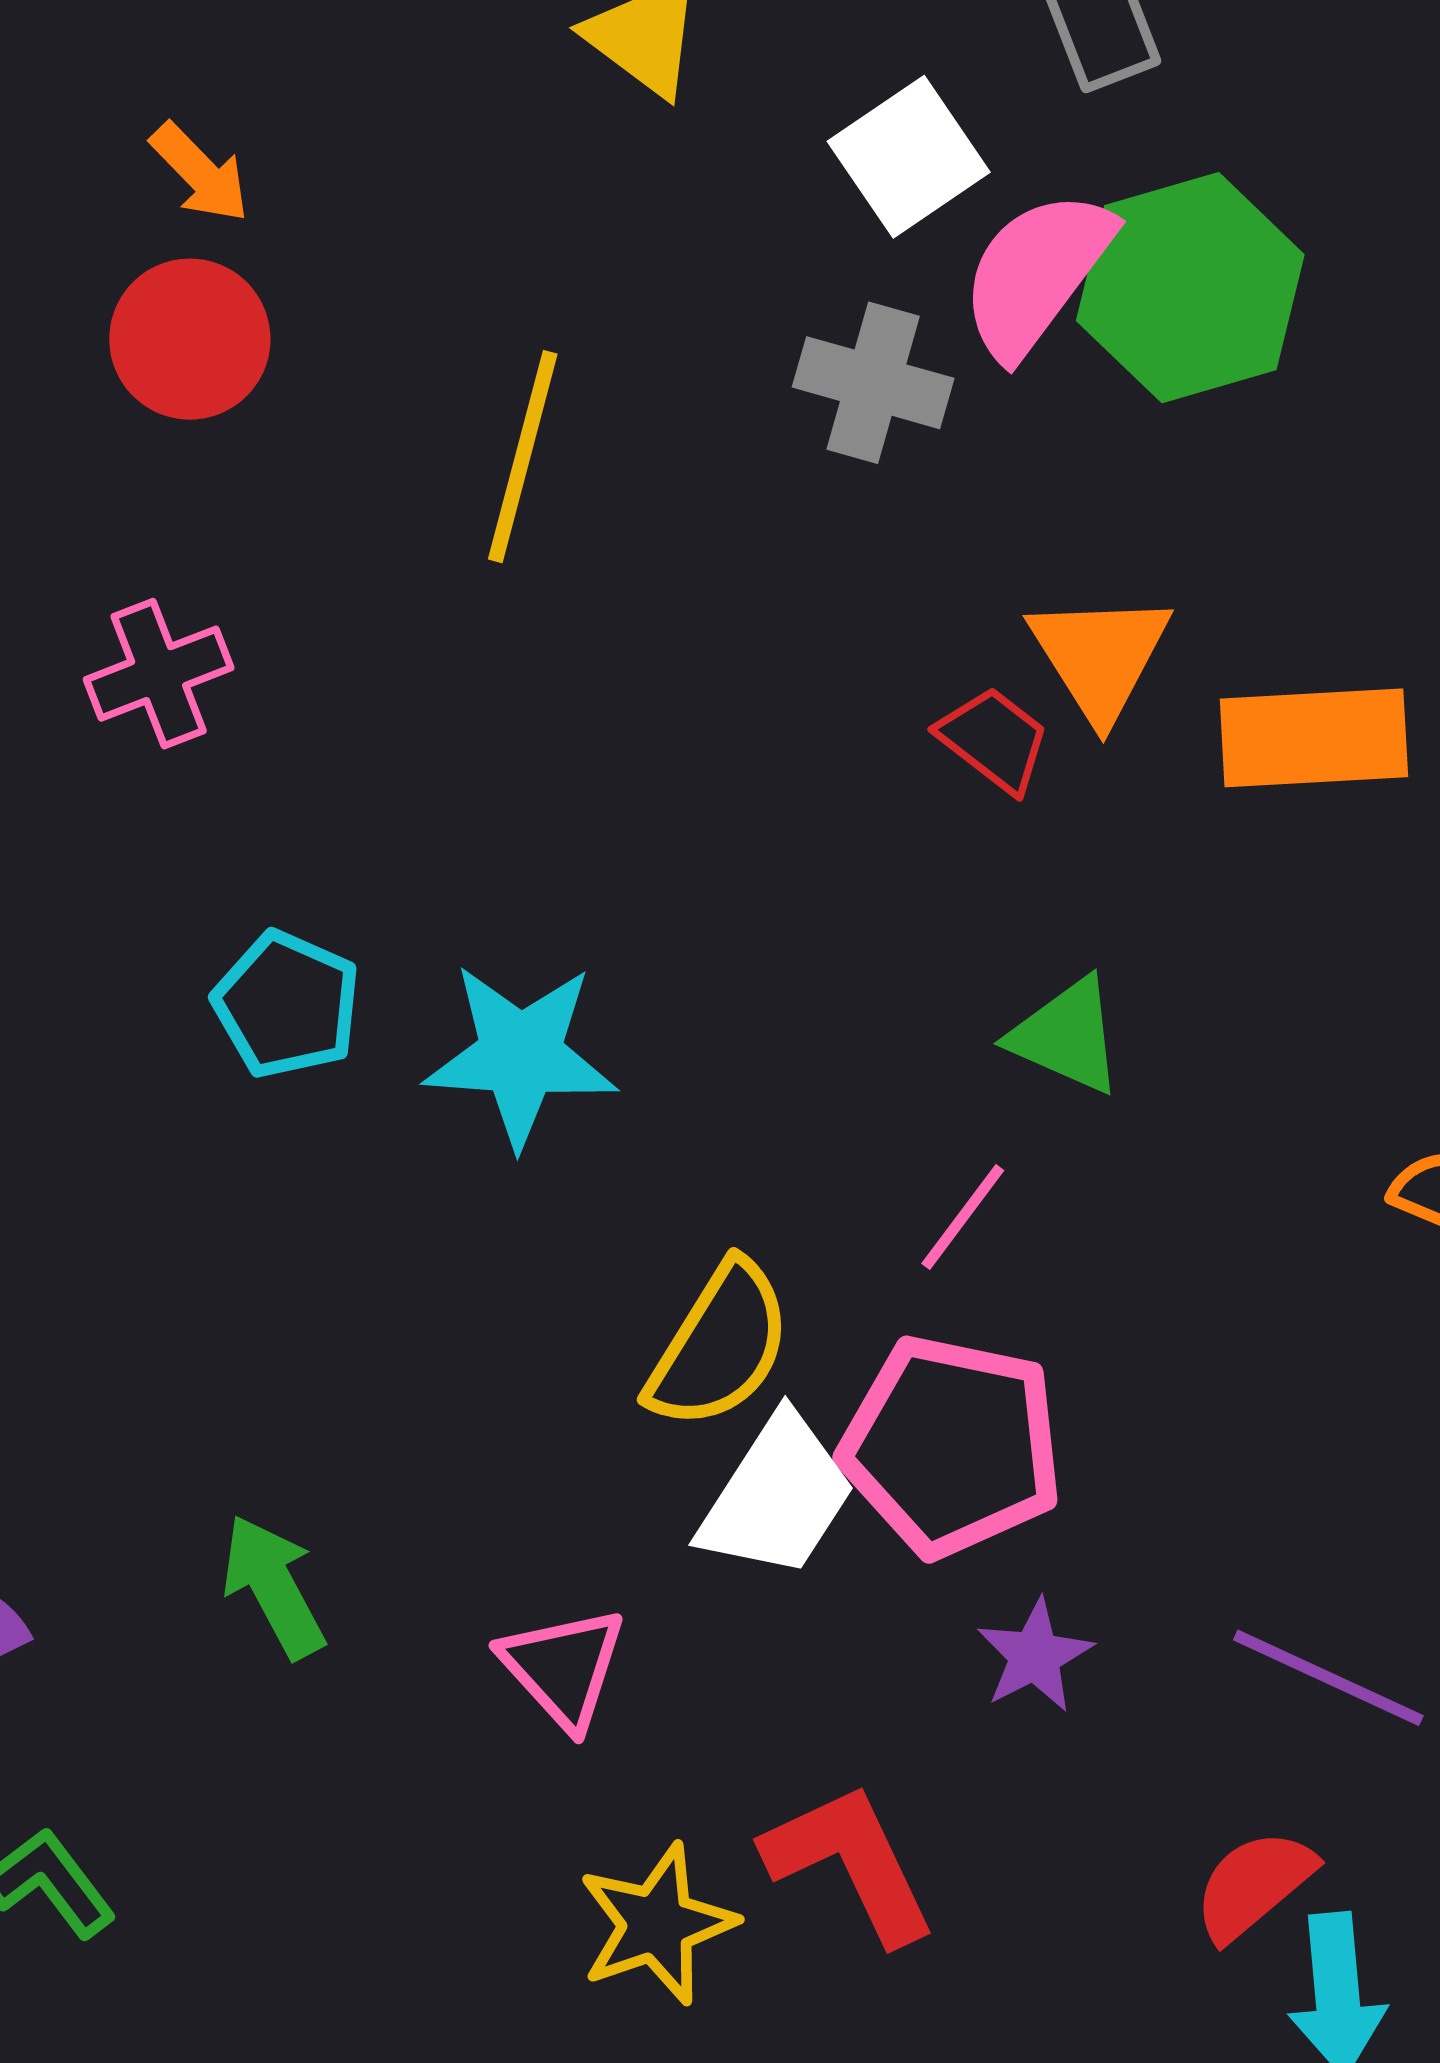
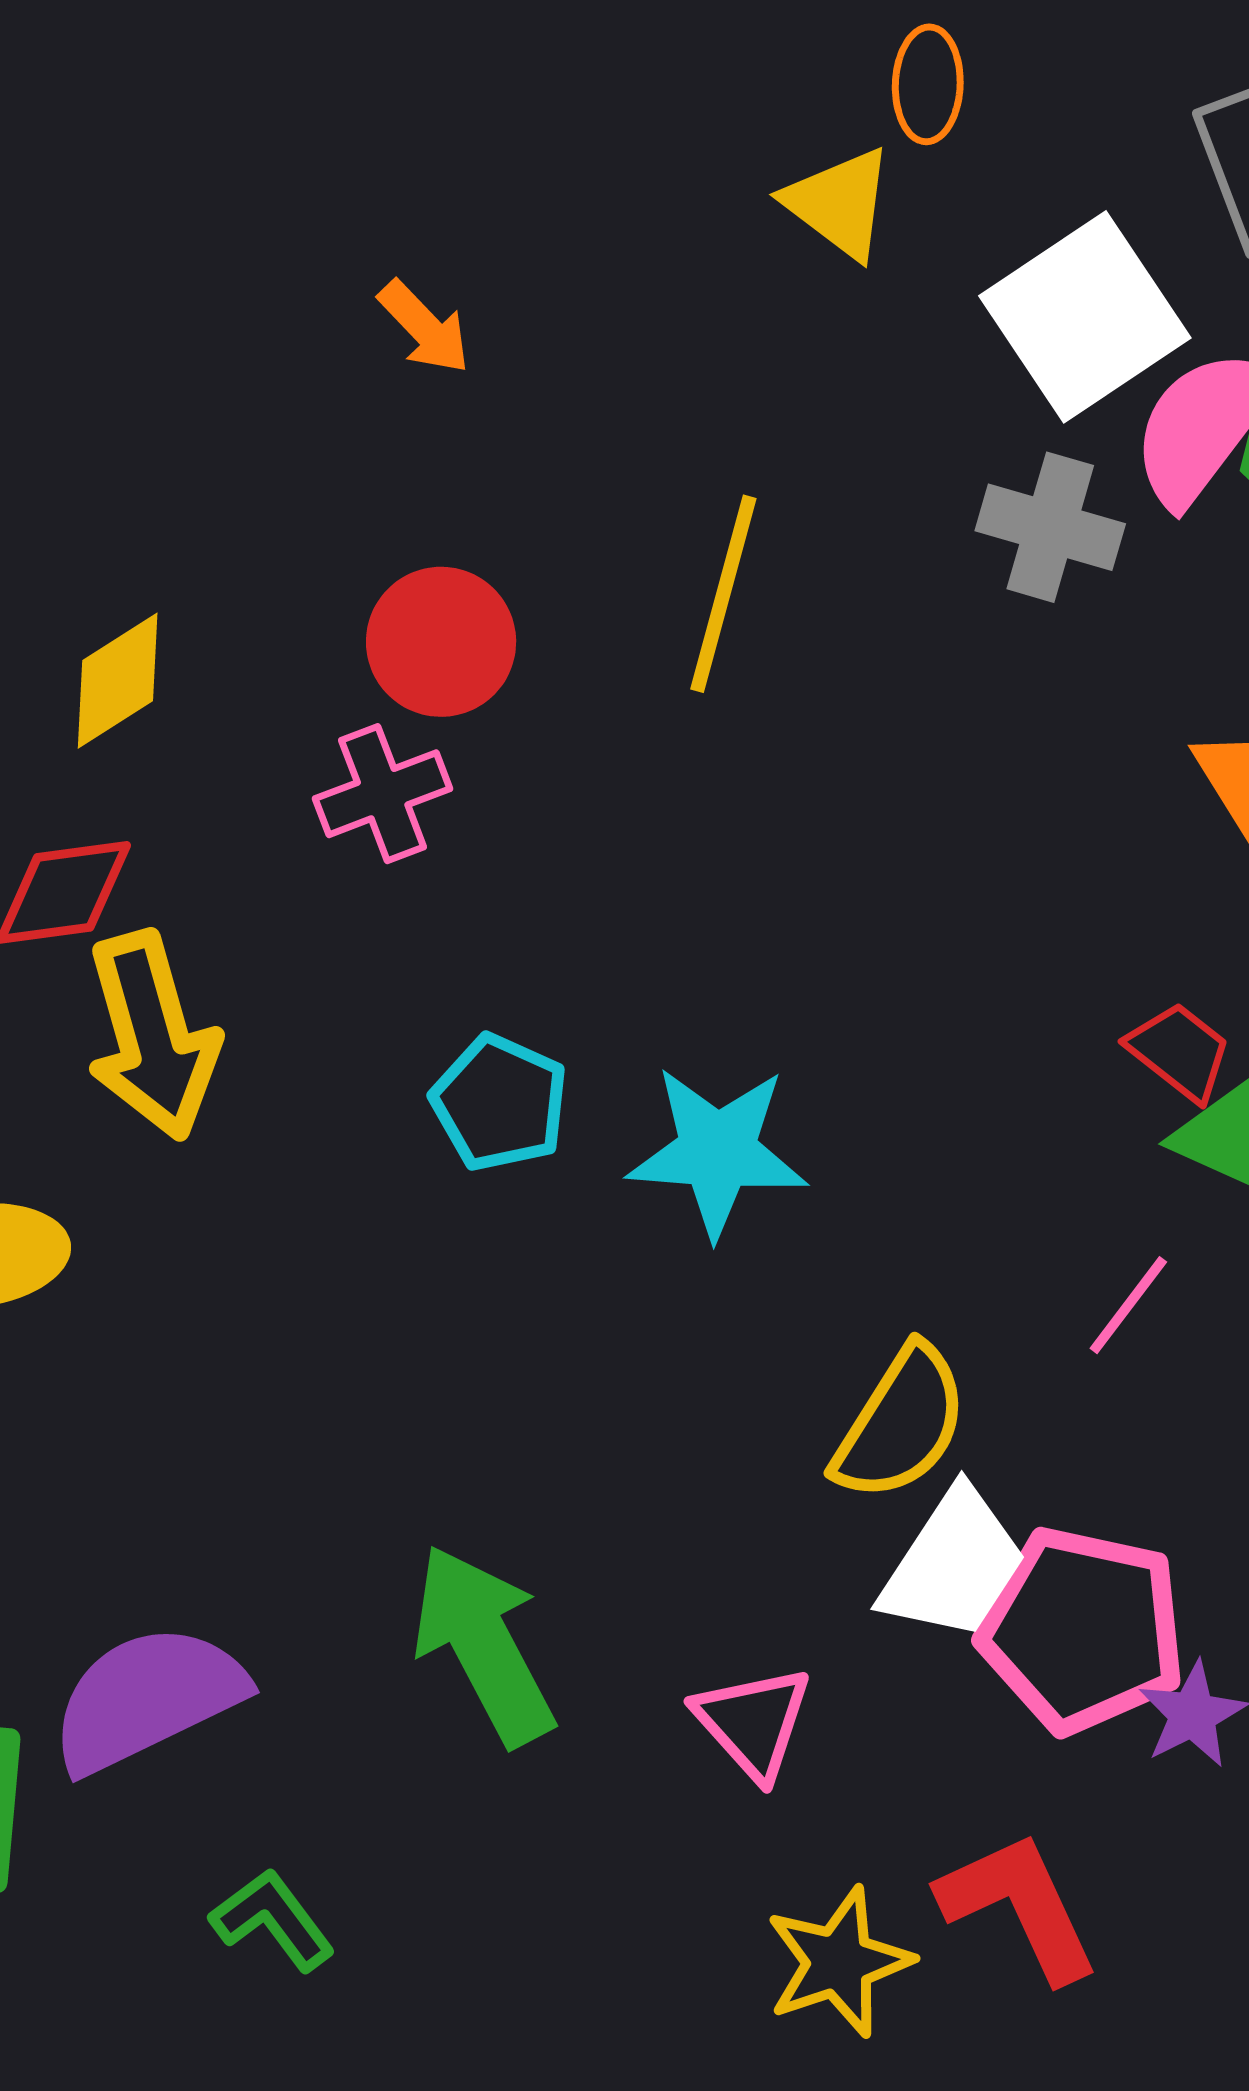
white square: (909, 157) -> (1085, 317), size x1.4
red circle: (190, 339) -> (441, 642), moved
red trapezoid: (994, 740) -> (1180, 1052), moved
pink pentagon: (952, 1446) -> (1082, 1630), moved
green arrow: (273, 1587) -> (484, 1645), size x1.5

